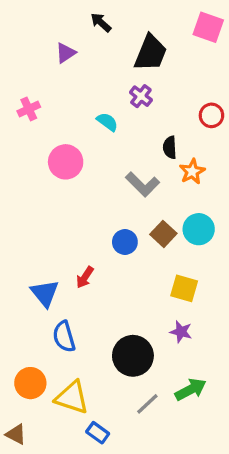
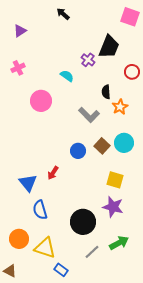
purple triangle: (66, 53) -> (20, 31), moved
black trapezoid: (151, 53) -> (109, 47), moved
purple star: (181, 332) -> (113, 207), size x1.5

